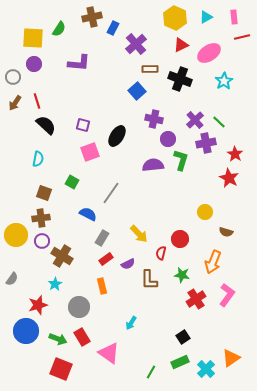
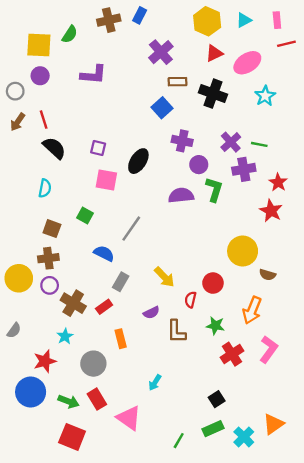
blue rectangle: (113, 28) -> (140, 15), moved
green line: (219, 122) -> (259, 144), turned -32
pink square: (90, 152) -> (106, 180), turned 30
yellow circle: (205, 212) -> (243, 251), size x1.6
red rectangle: (106, 259) -> (104, 307), moved

